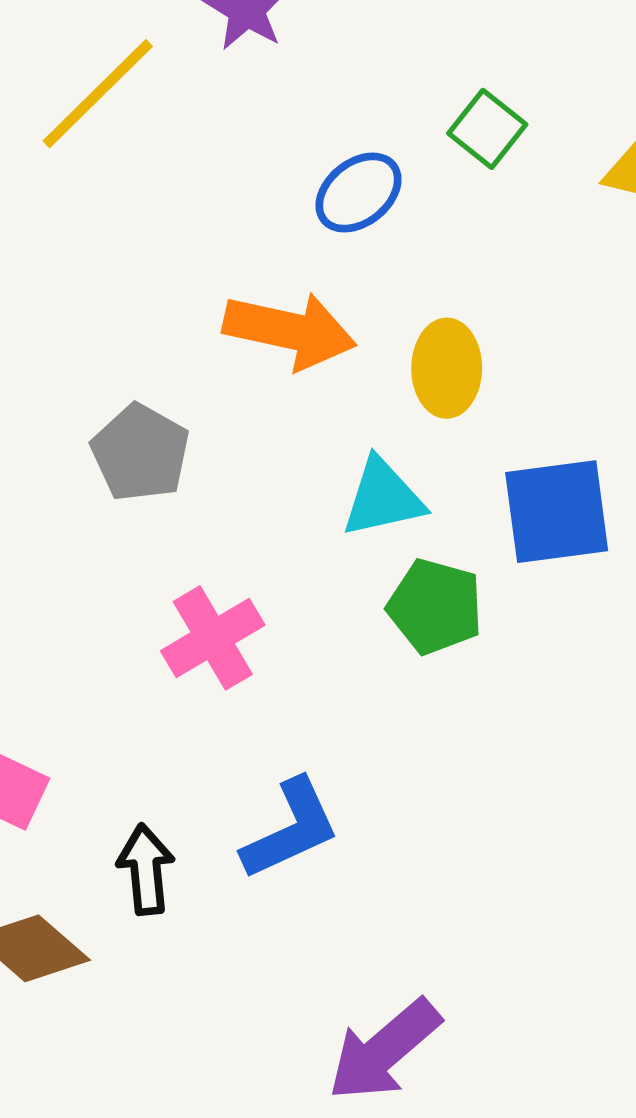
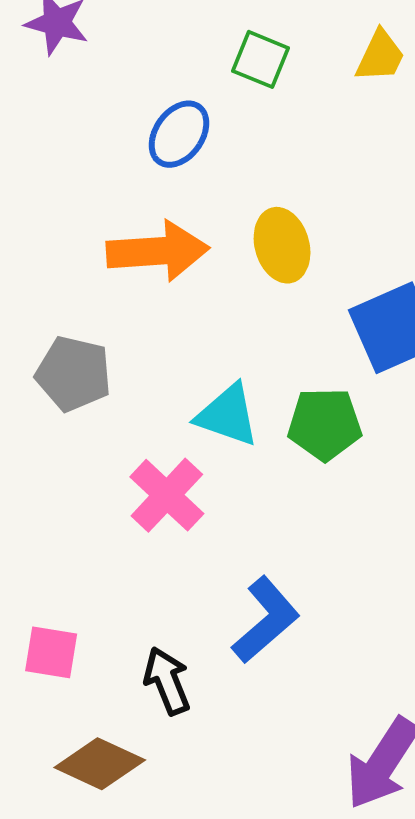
cyan triangle: (383, 498) -> (228, 415), moved, turned 48

